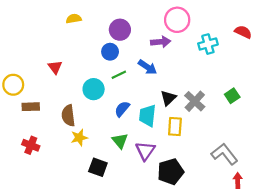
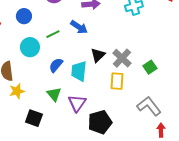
blue circle: (110, 52) -> (24, 16), moved
green square: (232, 96) -> (150, 67), moved
yellow rectangle: (175, 127) -> (117, 81), moved

